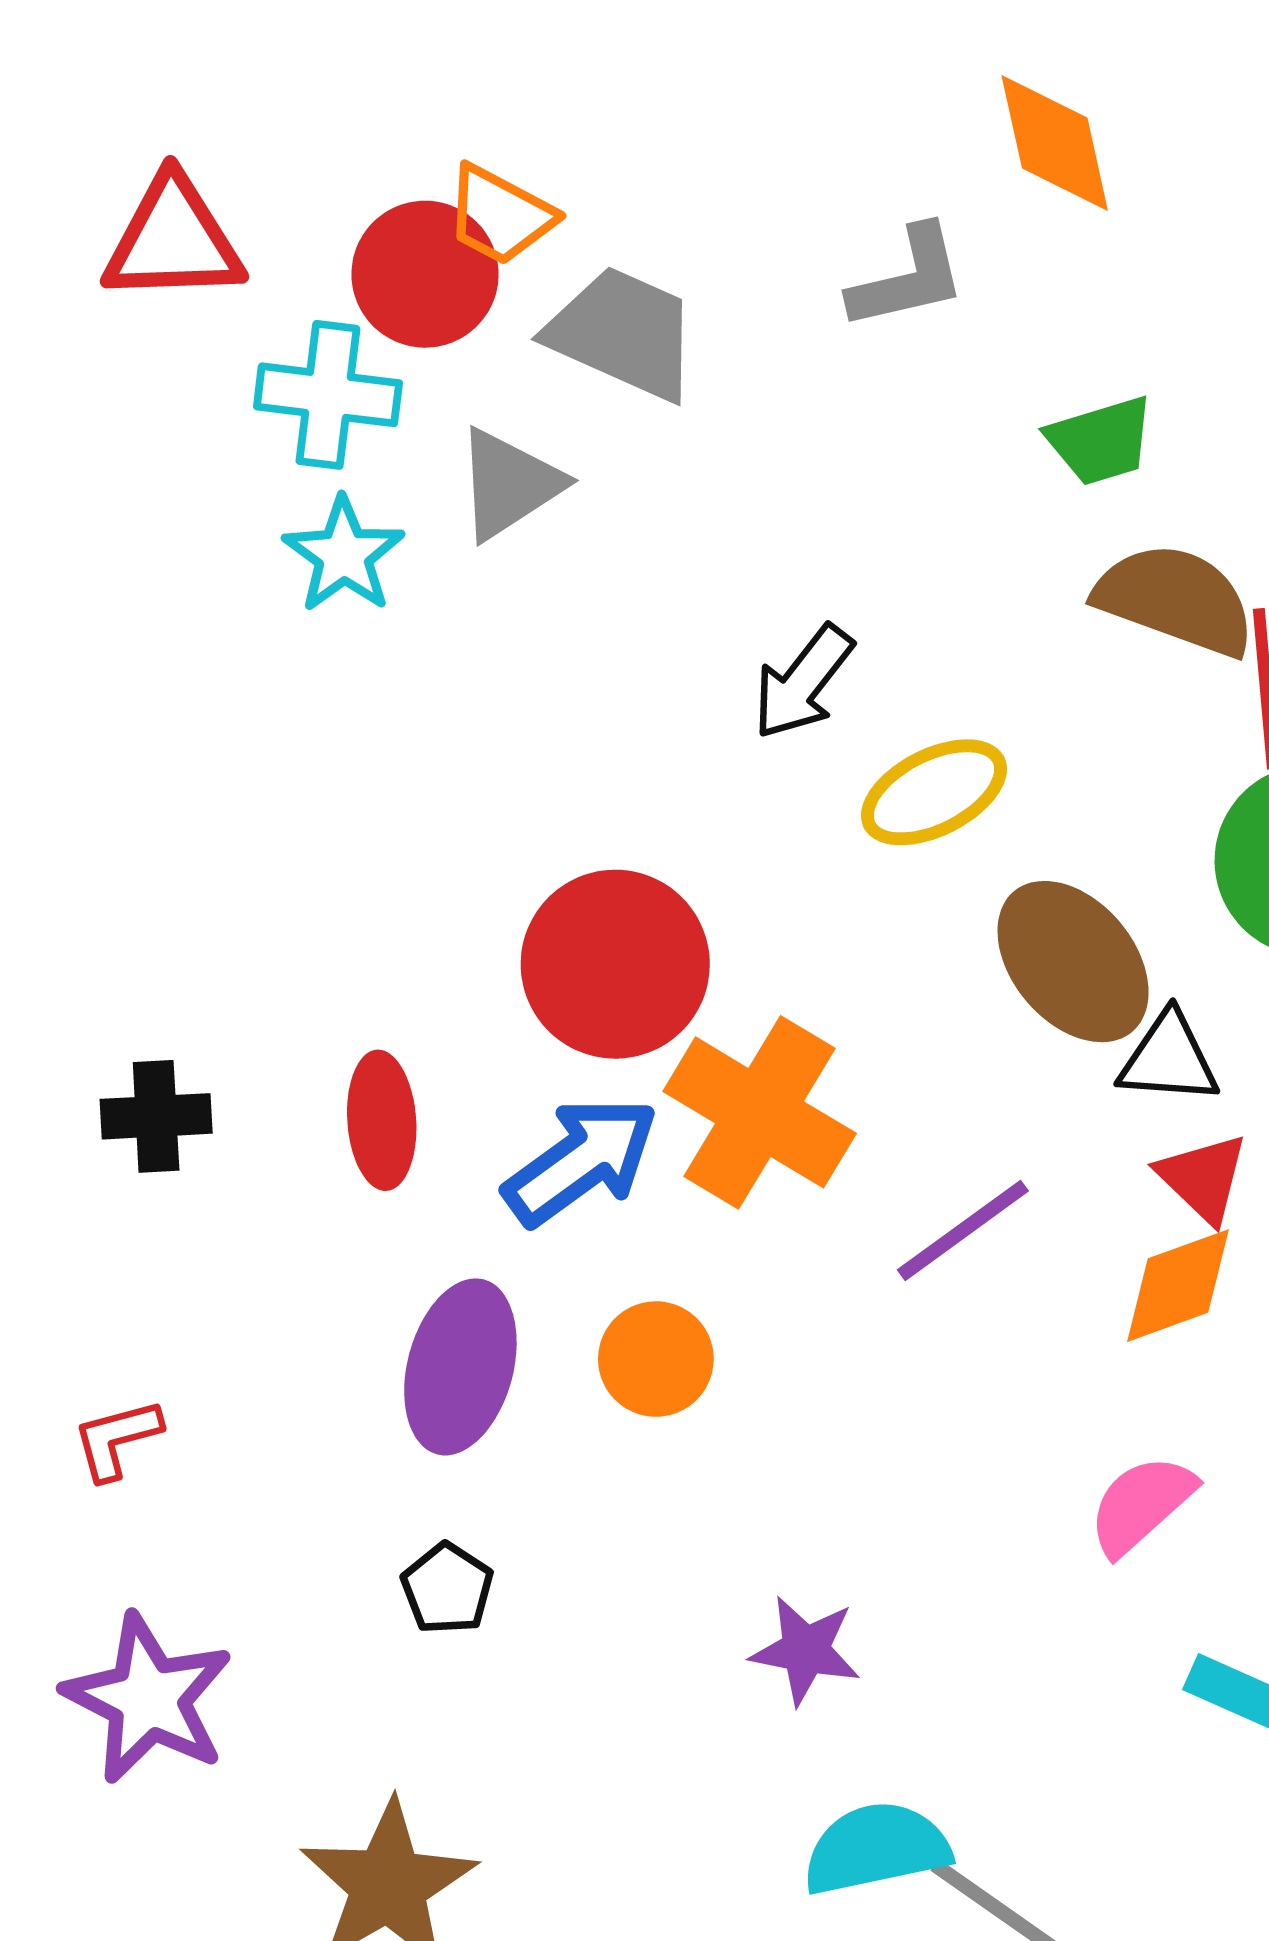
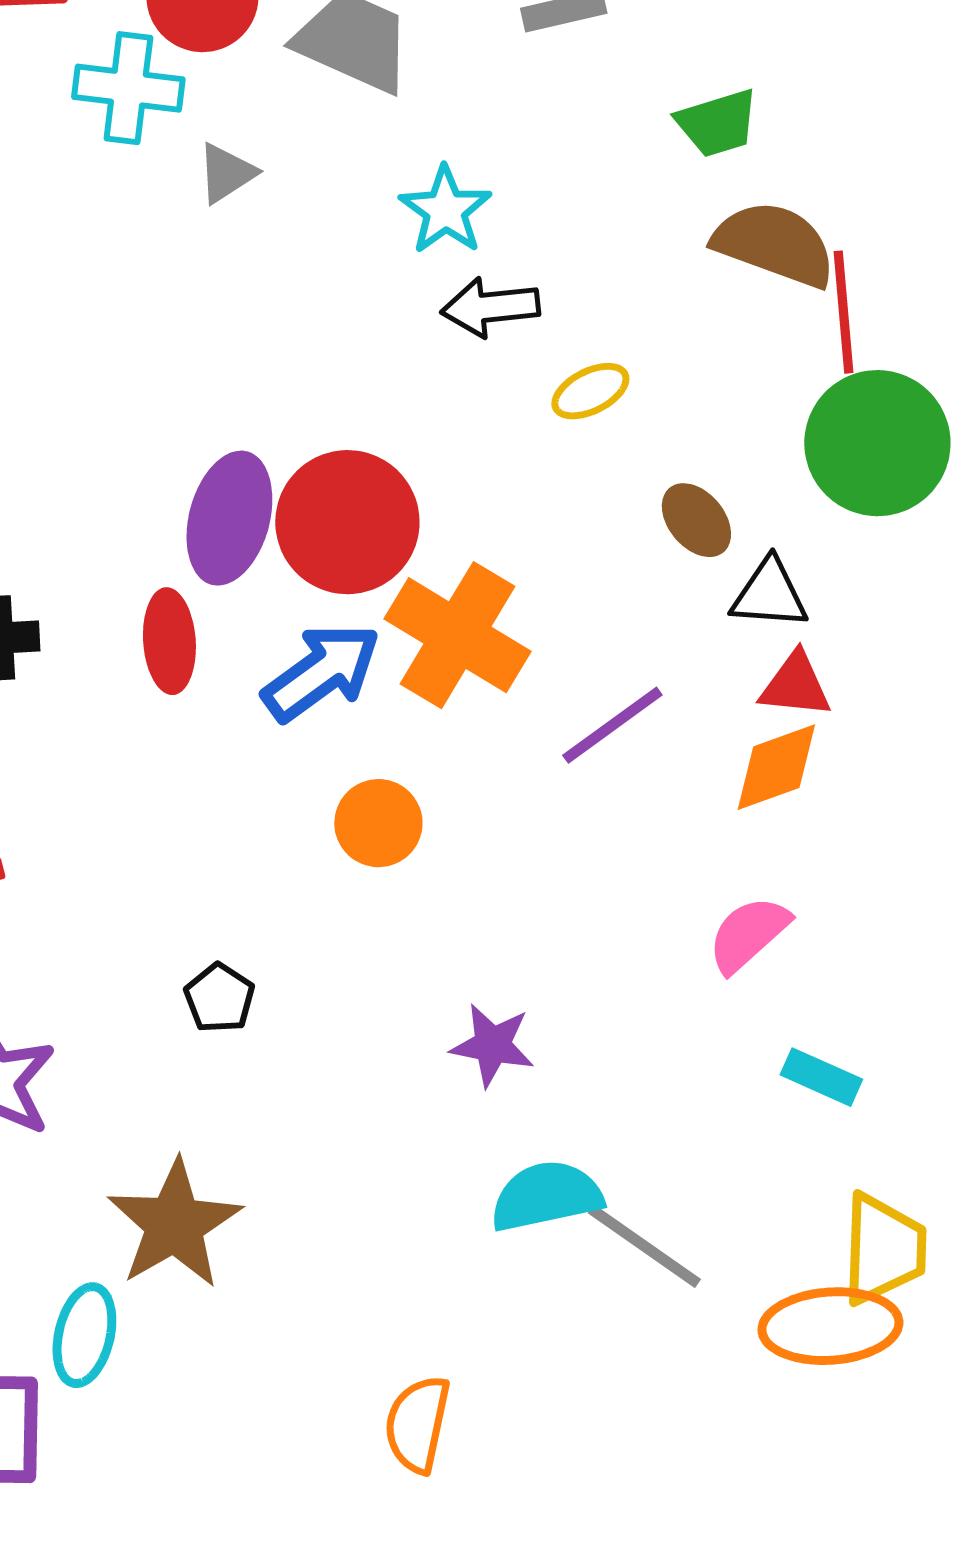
gray triangle: (509, 484) -> (226, 173), moved, size x0.7
cyan star: (344, 555) -> (445, 210), moved
black arrow: (803, 682) -> (490, 307), turned 46
yellow ellipse: (934, 792) -> (590, 391), size x0.7
brown ellipse: (1073, 962) -> (696, 520), size x0.6
red triangle: (1203, 1178) -> (795, 685), turned -38
purple ellipse: (460, 1367) -> (229, 518), moved

